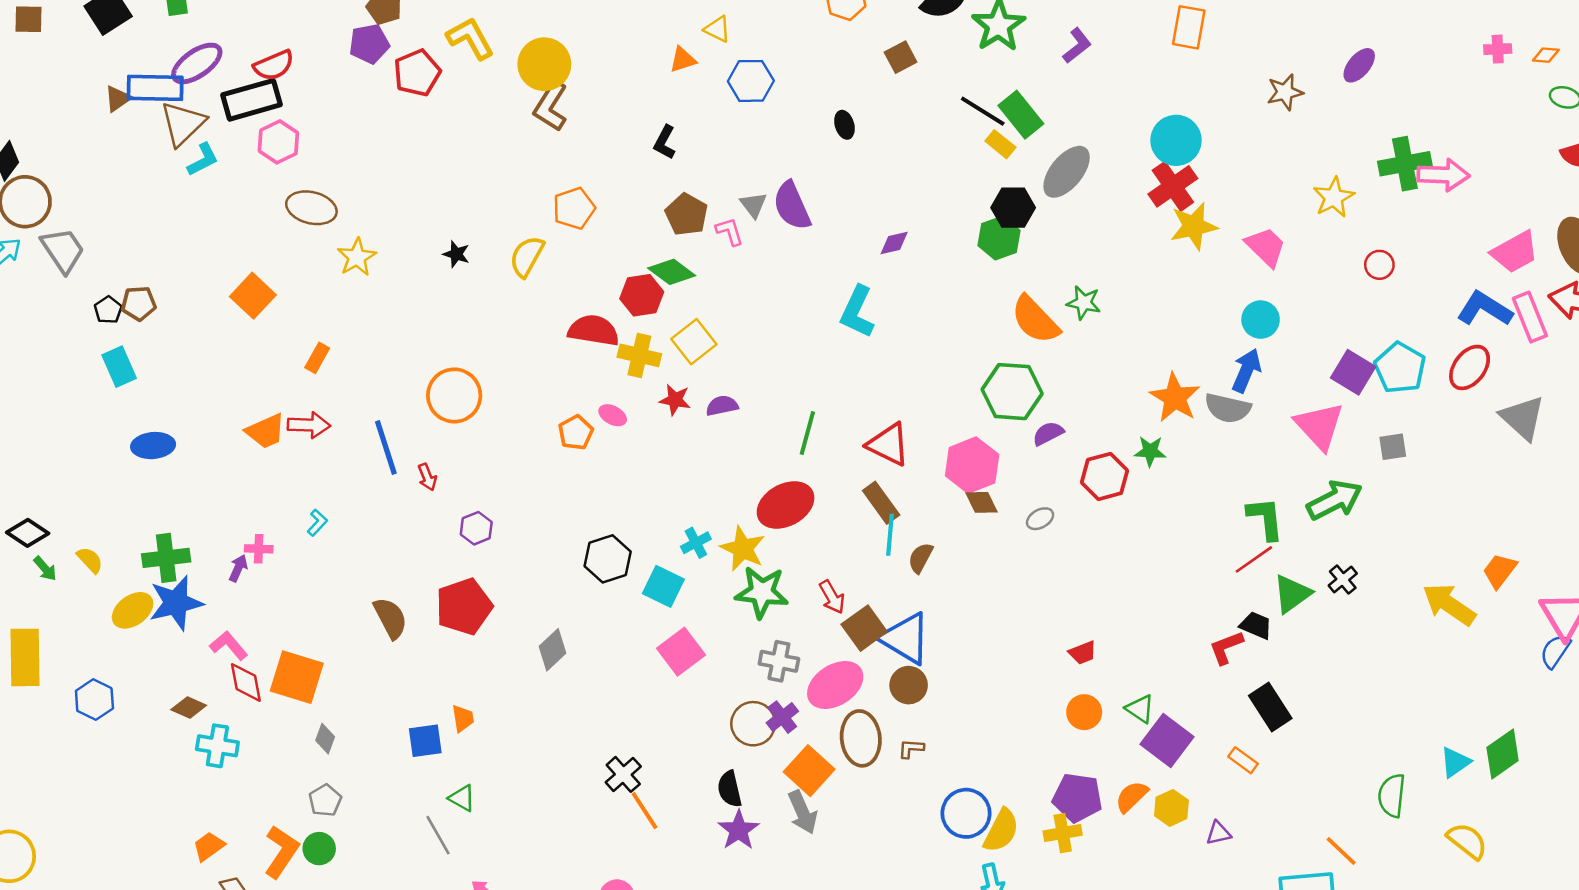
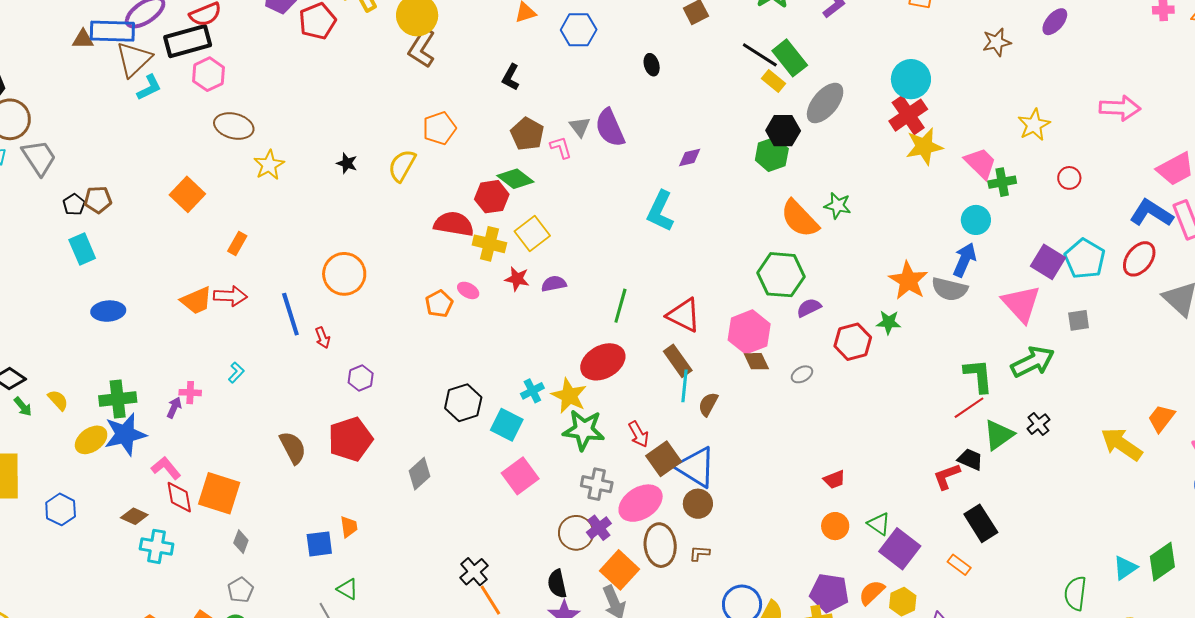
brown triangle: (118, 99) -> (83, 39), turned 35
green cross: (1405, 164) -> (1002, 182), moved, size x0.7

